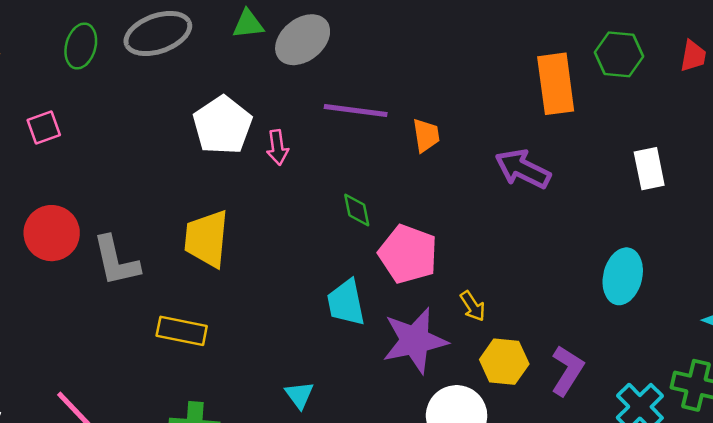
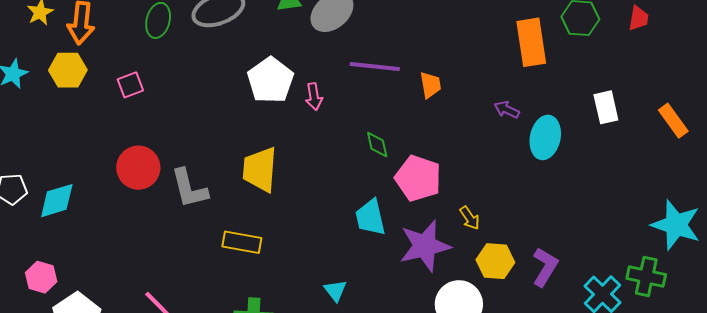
purple arrow: (523, 169) -> (507, 110), size x0.6
cyan ellipse: (623, 276) -> (545, 137), moved

